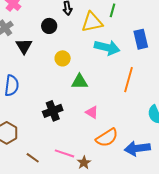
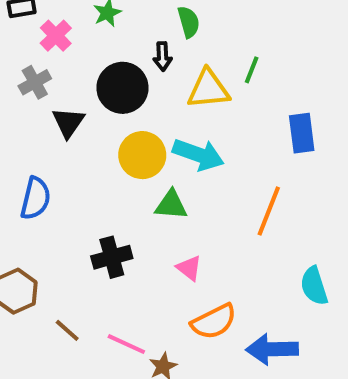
black circle: (49, 26) -> (122, 88), size x1.6
cyan arrow: (107, 48) -> (198, 155), moved
yellow circle: (63, 58) -> (142, 155), size x1.5
brown line: (33, 158) -> (67, 330), moved

